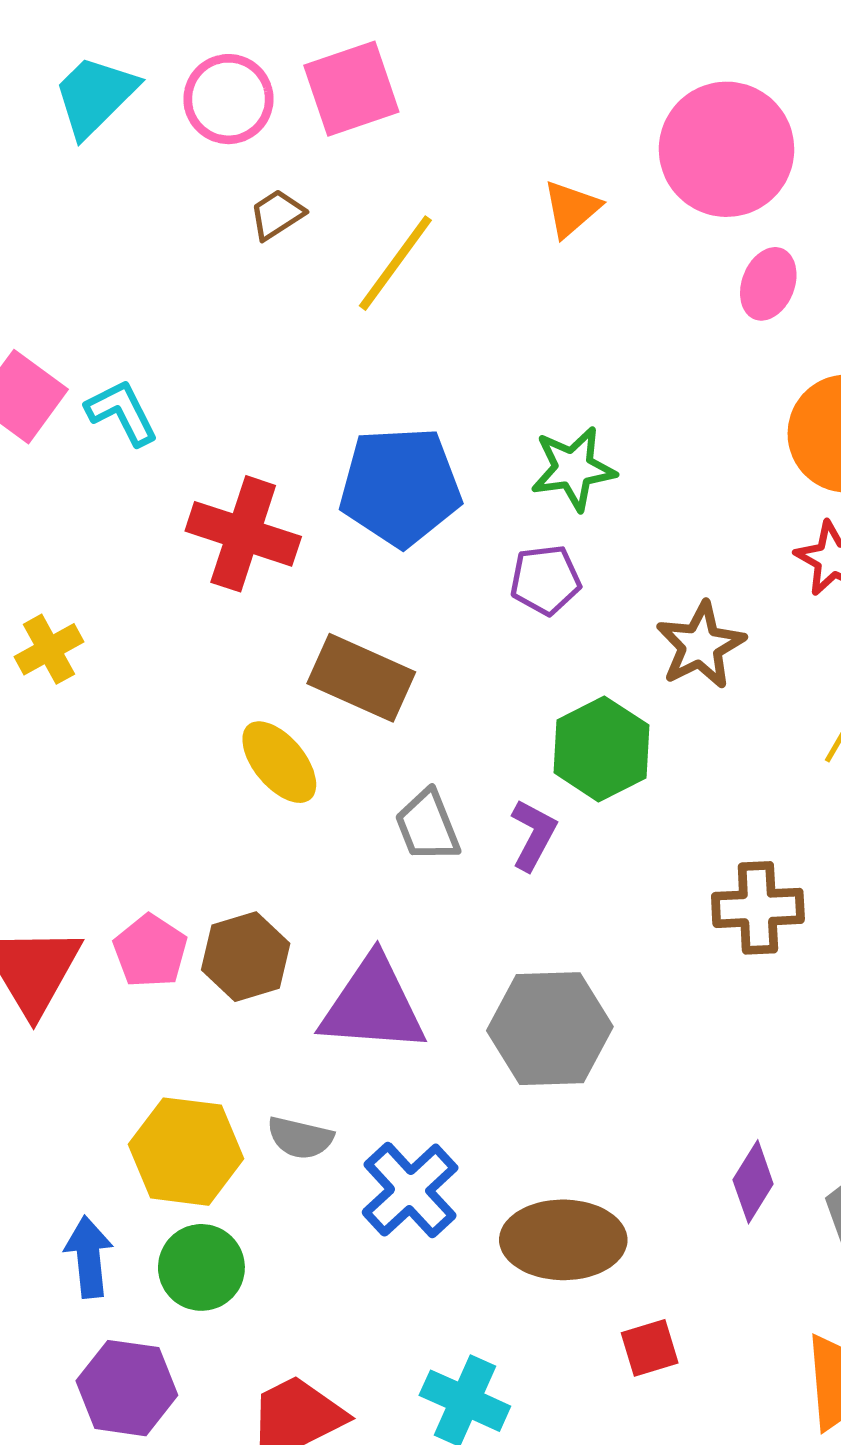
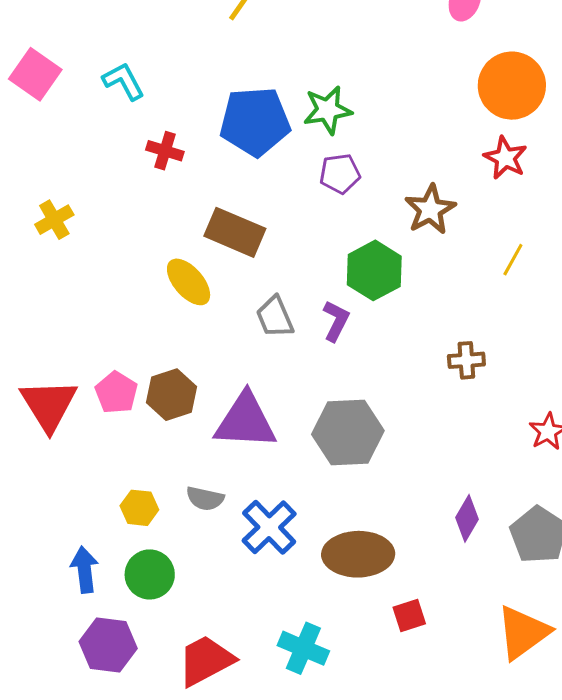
cyan L-shape: (122, 412) -> (123, 81), moved
green star: (573, 469) -> (328, 110), moved
red cross: (243, 534) -> (165, 151), size x0.6
brown cross: (758, 908) -> (466, 360), size x0.7
yellow hexagon: (186, 1152) -> (139, 508), size x0.6

